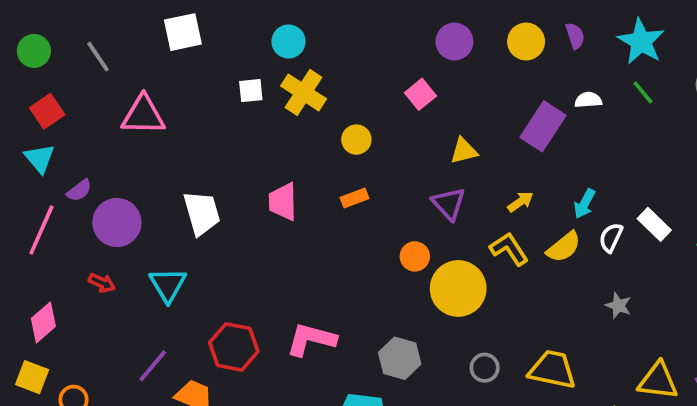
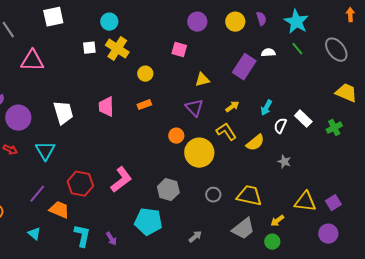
pink square: (420, 94) -> (179, 50), turned -35
yellow semicircle: (564, 247) -> (255, 143), moved
pink L-shape: (311, 339) -> (121, 180), turned 128

